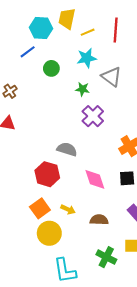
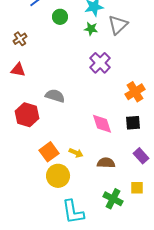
gray triangle: (111, 77) -> (118, 25), turned 40
green star: (82, 89) -> (91, 29), moved
gray semicircle: (67, 149) -> (55, 96), moved
red hexagon: (47, 174) -> (27, 115), moved

